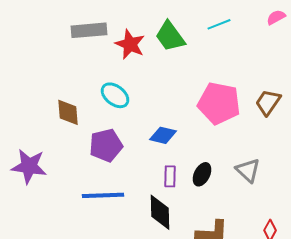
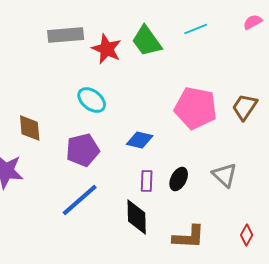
brown diamond: (68, 112) -> (30, 128), moved
blue line: (103, 195) -> (80, 200), turned -39

